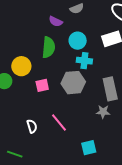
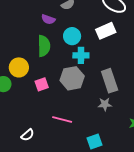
pink line: (59, 122) -> (62, 120), turned -30
white semicircle: (32, 126) -> (27, 135), moved, turned 72

